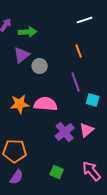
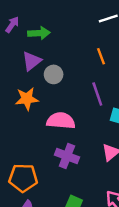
orange star: (20, 104) -> (27, 99), moved
purple cross: (65, 132) -> (67, 156), moved, turned -30

